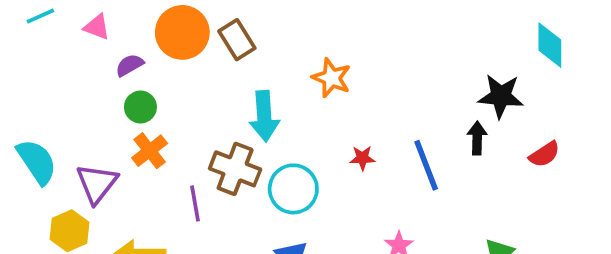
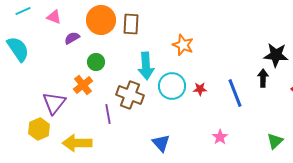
brown rectangle: (237, 40) -> (131, 24), turned 35
green circle: (140, 107) -> (96, 62), moved
cyan semicircle: (37, 162) -> (18, 49), moved
cyan circle: (293, 189) -> (172, 86), moved

